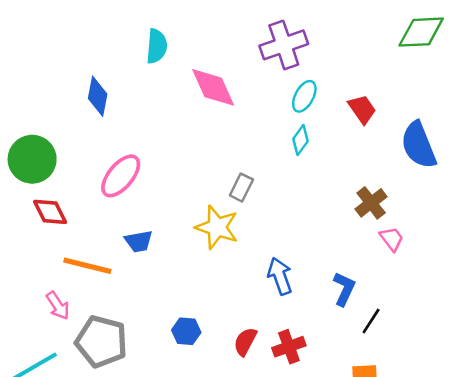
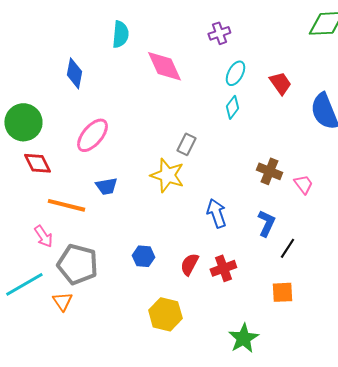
purple cross: (284, 45) -> (219, 33), size x0.6
brown cross: (371, 203) -> (269, 171), moved, turned -30

